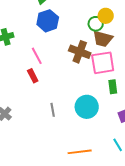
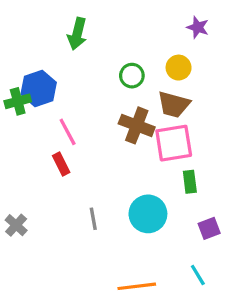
blue hexagon: (48, 21) -> (39, 88), moved
green circle: (96, 24) -> (132, 76), moved

